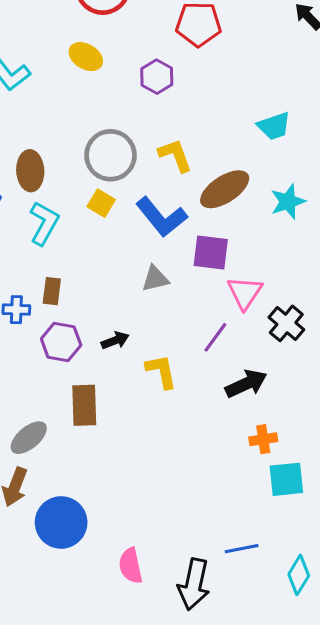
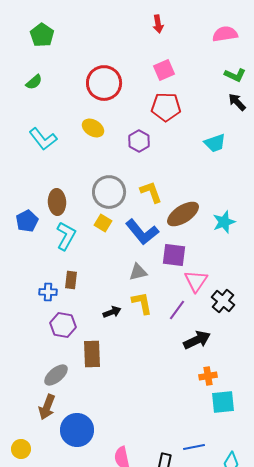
cyan trapezoid: (274, 126) -> (215, 143), moved
purple hexagon: (61, 342) -> (63, 325), moved
yellow L-shape: (161, 371) -> (142, 303), moved

